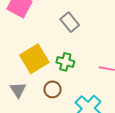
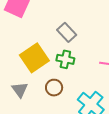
gray rectangle: (70, 22) -> (67, 32), moved

